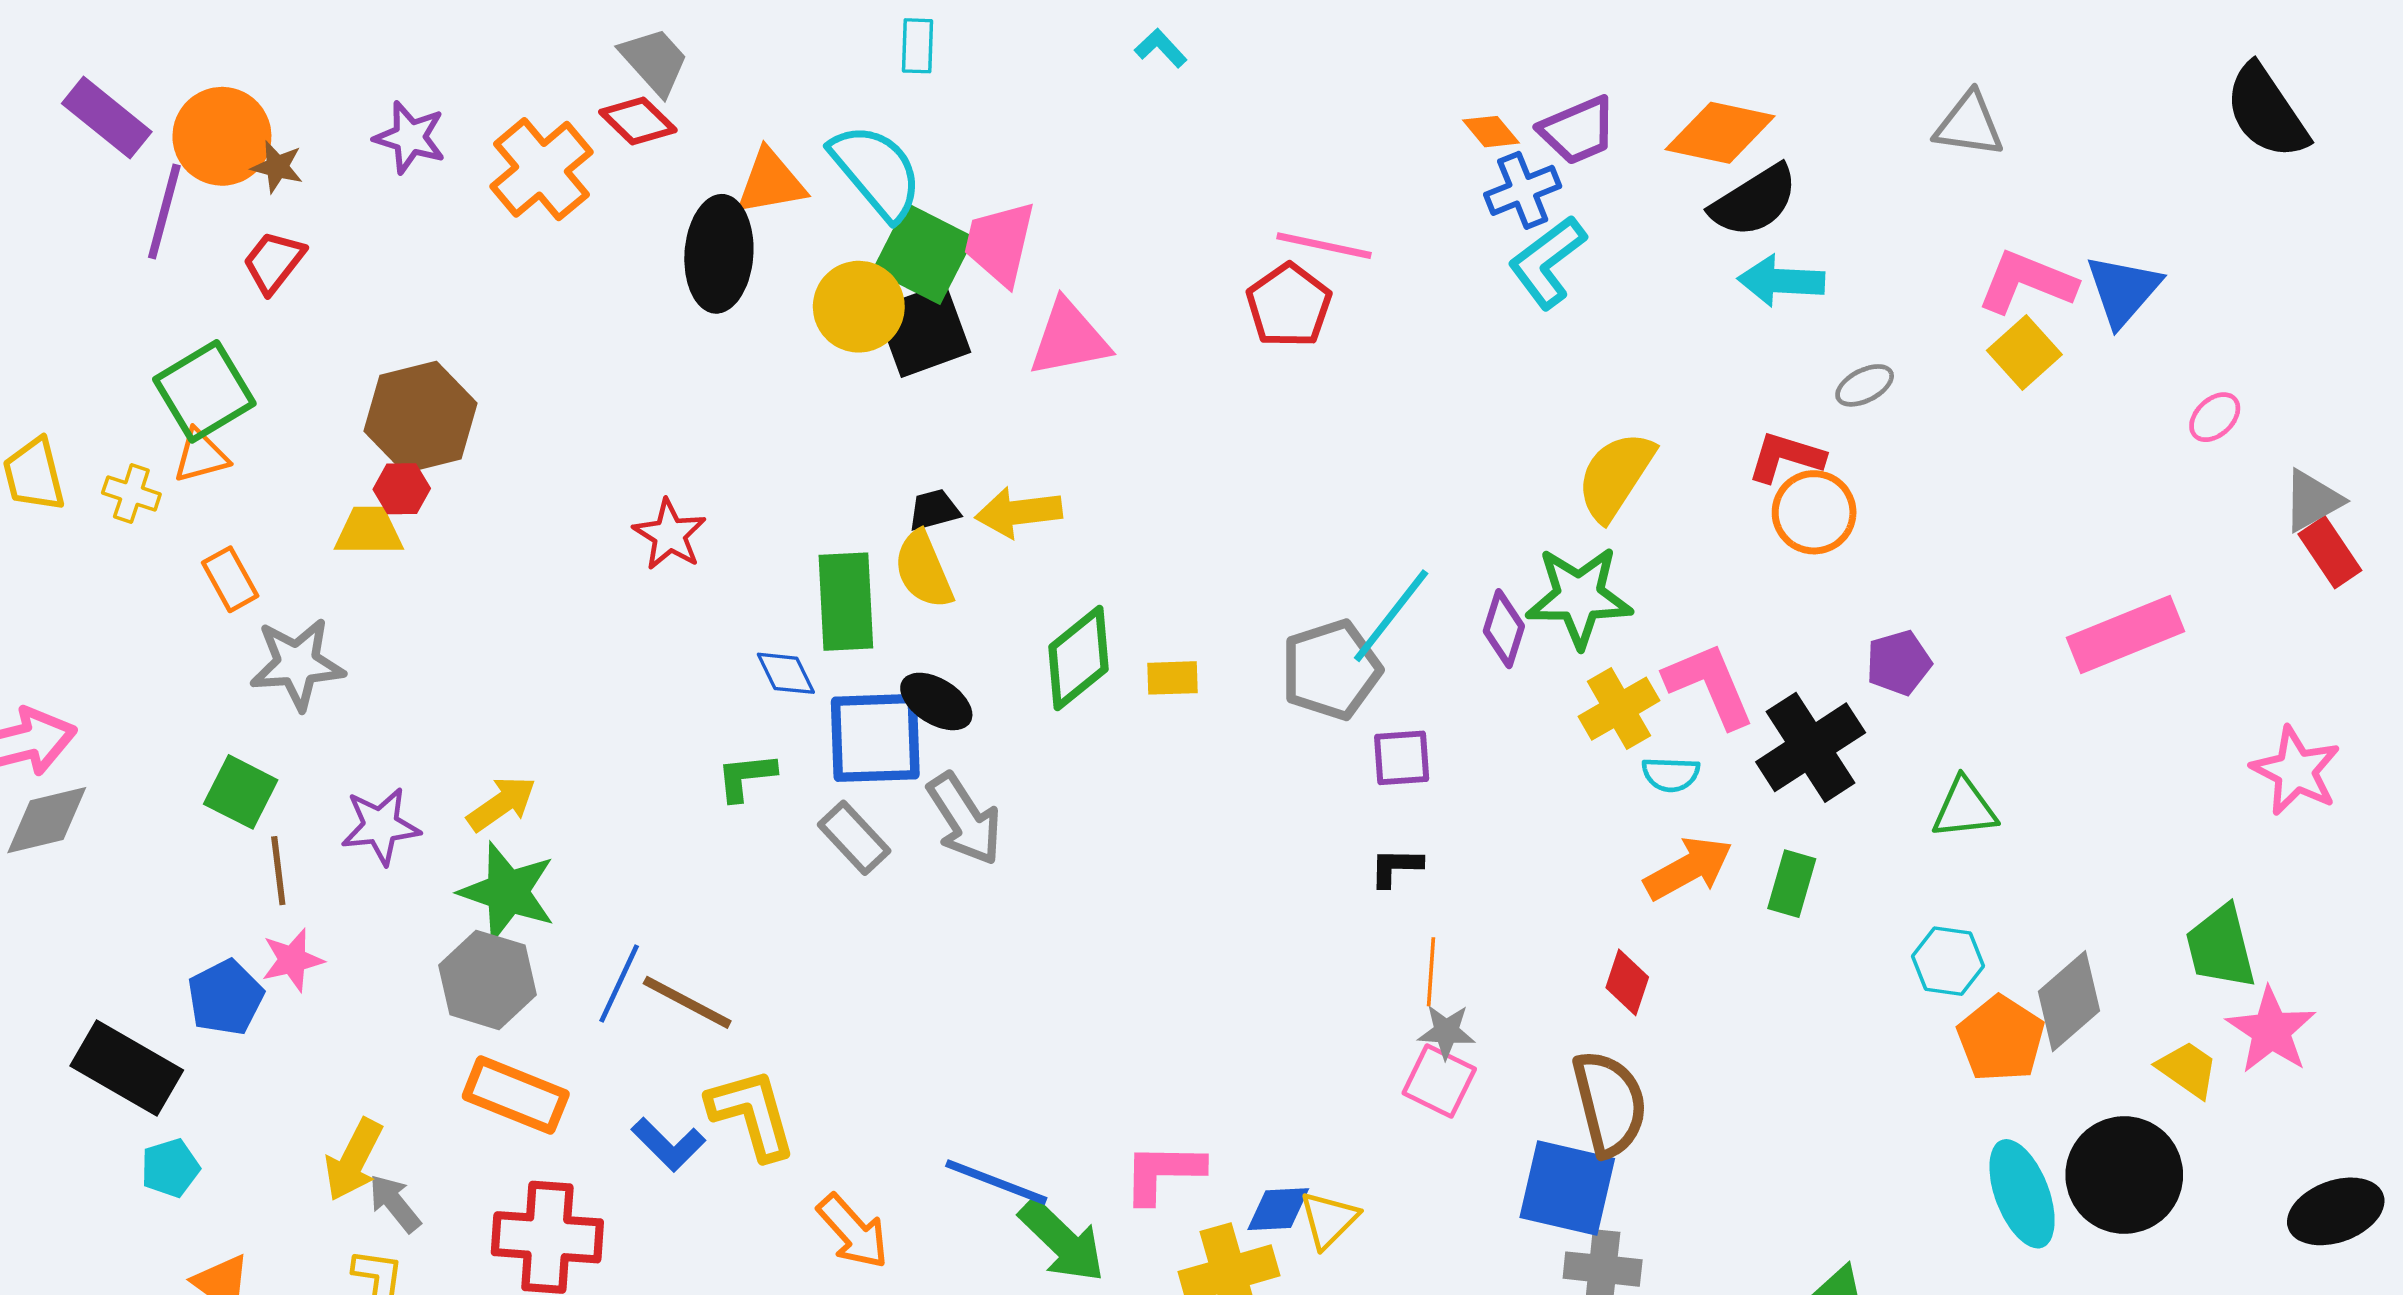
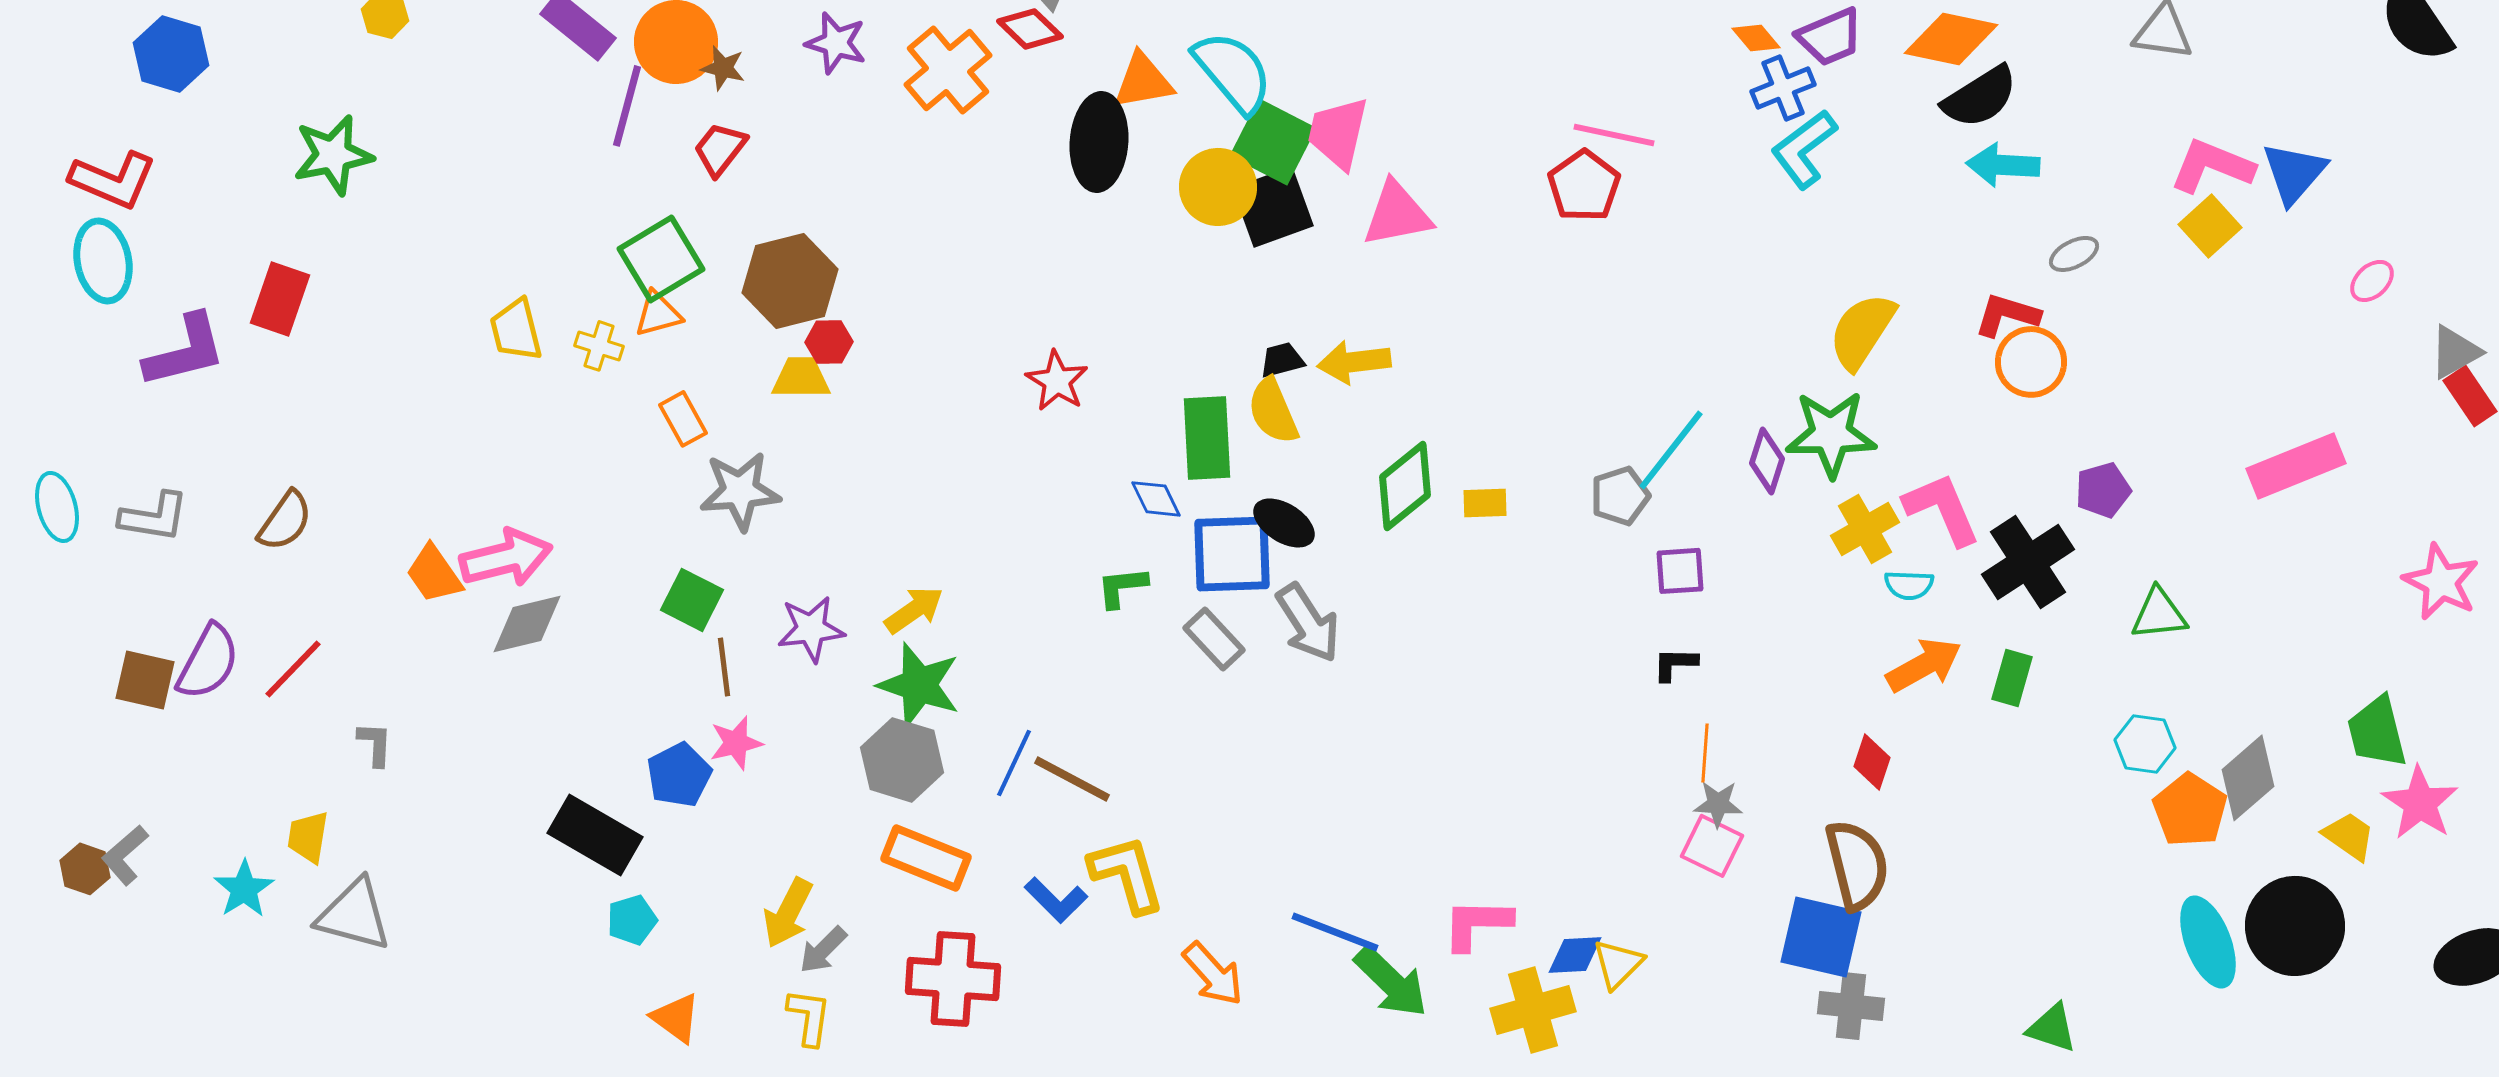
brown hexagon: (421, 417) -> (790, 281), moved
gray pentagon: (1331, 670) -> (1620, 496), size x0.7
gray arrow: (395, 1203) -> (823, 950), turned -96

